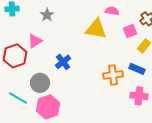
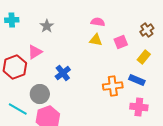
pink semicircle: (112, 11) -> (98, 22), moved
yellow triangle: (96, 29) -> (96, 40), size x0.6
pink square: (130, 31) -> (121, 42), moved

